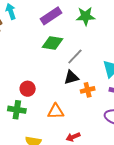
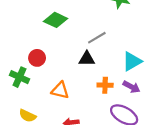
green diamond: (52, 43) -> (56, 20), moved
orange cross: (88, 90) -> (105, 85), moved

